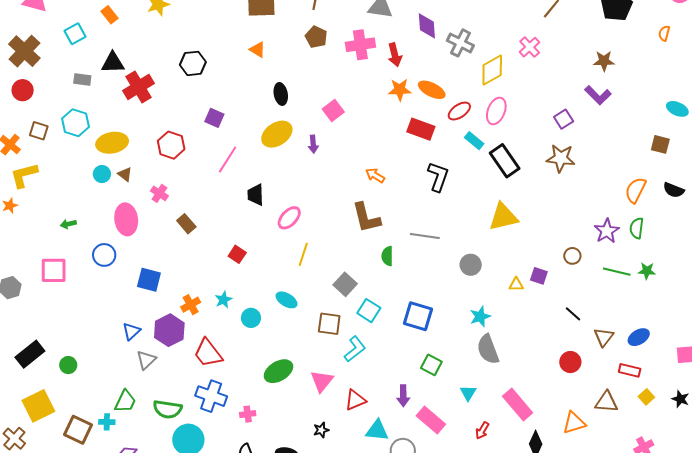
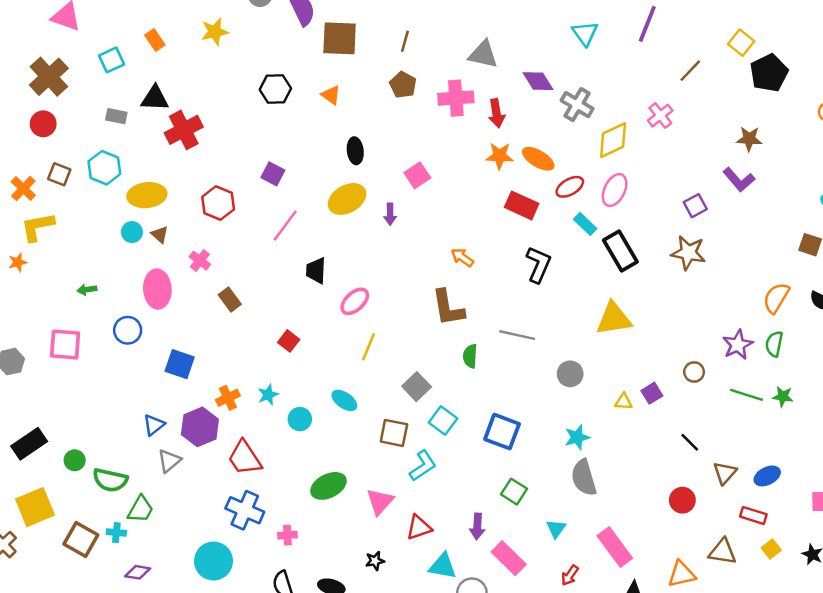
purple diamond: (427, 26) -> (538, 81), turned -32
black hexagon: (193, 63) -> (275, 89), moved
purple square: (539, 276) -> (652, 393), turned 36
green semicircle: (168, 409) -> (110, 480), moved

